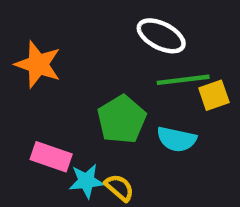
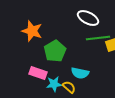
green pentagon: (122, 119) -> (55, 51), moved
cyan semicircle: (177, 139) -> (80, 73), moved

